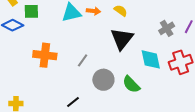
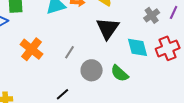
orange cross: (45, 55) -> (32, 49), turned 35

